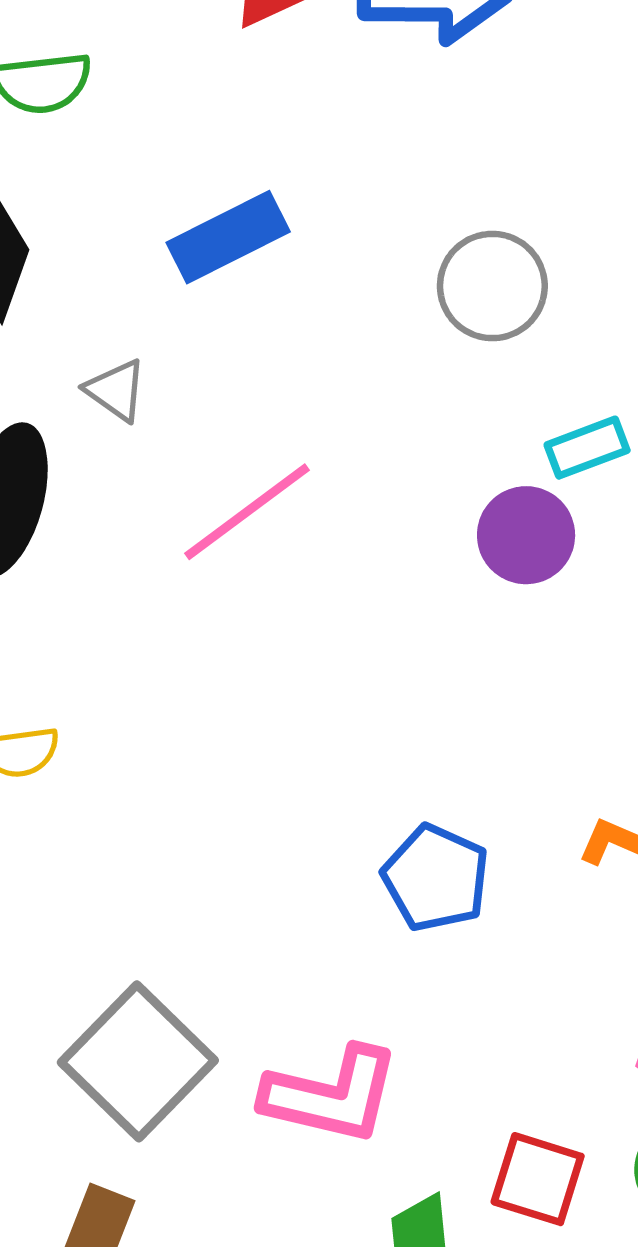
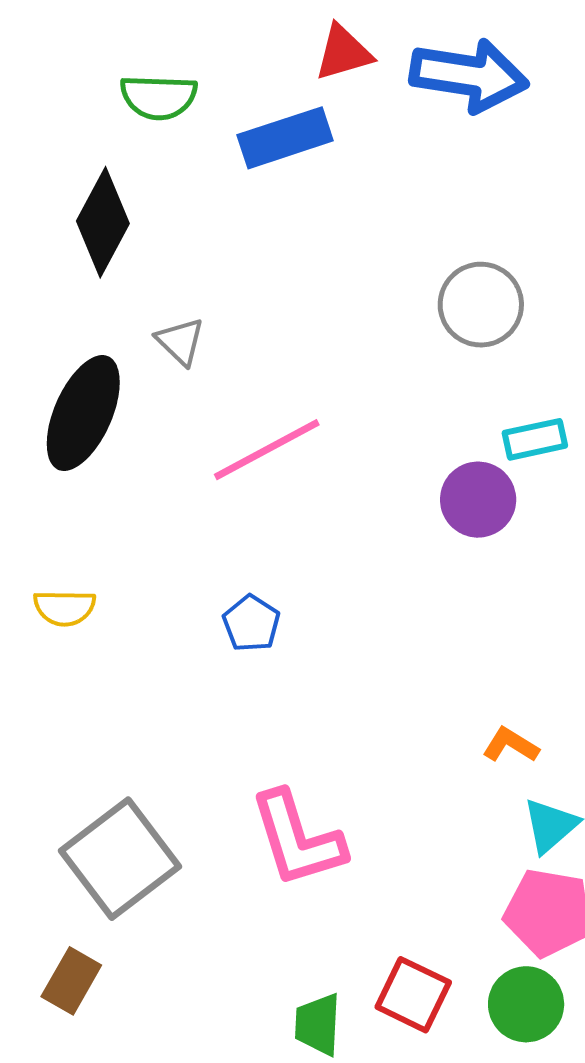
blue rectangle: (228, 237) -> (285, 138), moved
blue pentagon: (436, 878) -> (251, 623), moved, size x0.7
pink L-shape: (331, 1095) -> (297, 839), moved, turned 51

